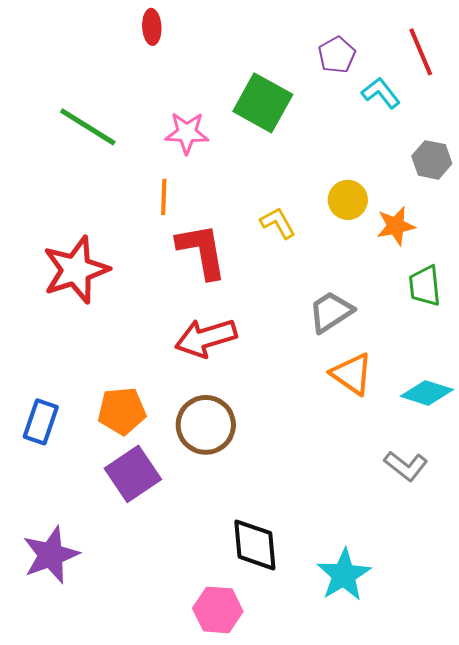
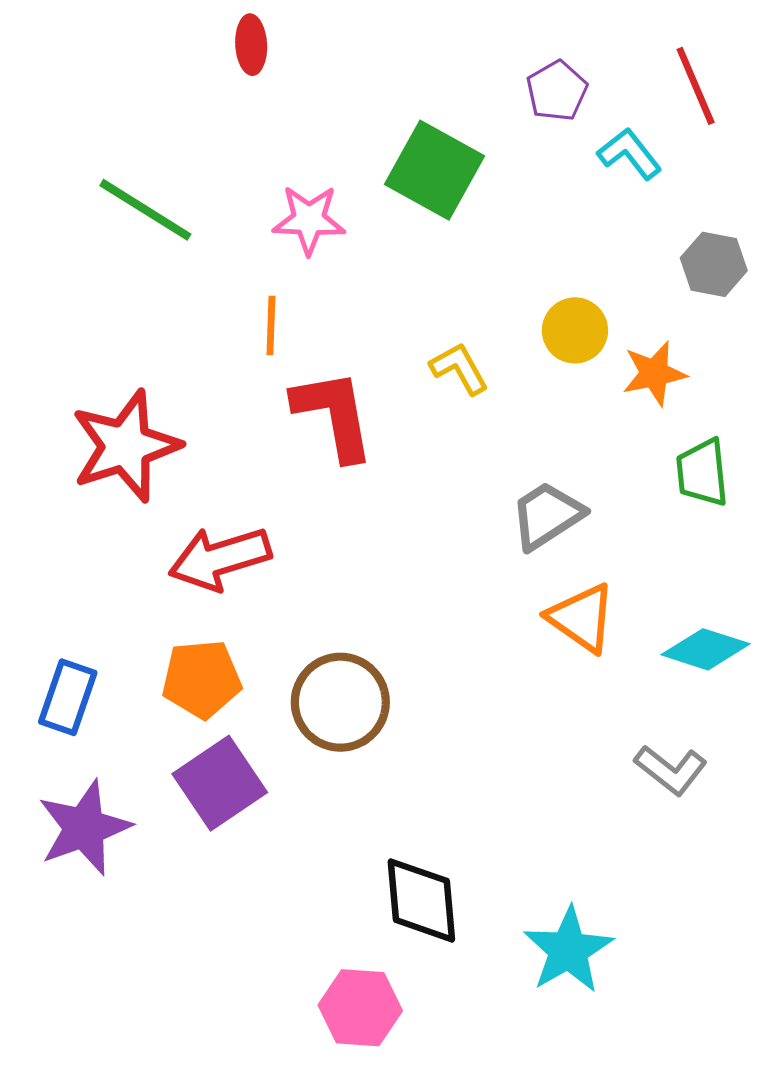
red arrow: (206, 338) -> (220, 558), moved
purple star: (51, 555) -> (84, 828), moved

